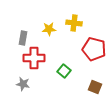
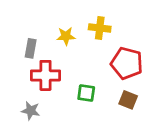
green square: (64, 71) -> (86, 93), turned -32
brown square: (95, 87) -> (128, 100), moved

